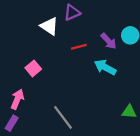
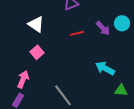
white triangle: (49, 26) -> (36, 24), moved
cyan arrow: (105, 67) -> (105, 68), moved

